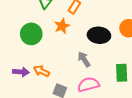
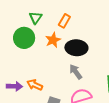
green circle: (31, 34) -> (24, 38), moved
black ellipse: (99, 35) -> (76, 48), moved

